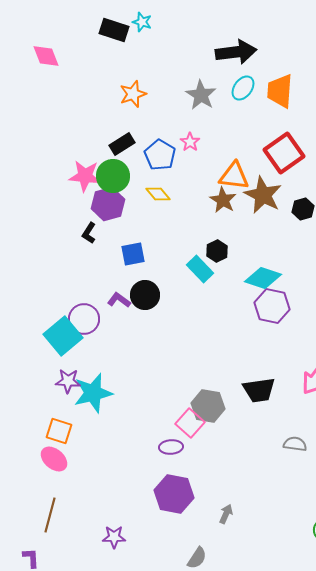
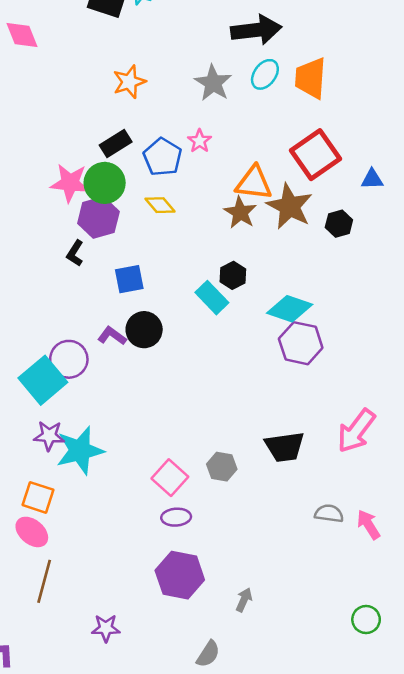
gray hexagon: (208, 406) -> (222, 467), size x0.7
pink square: (190, 423) -> (170, 478), moved
brown line: (50, 515) -> (44, 581), moved

